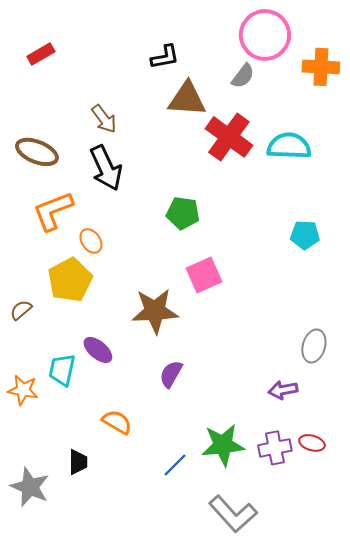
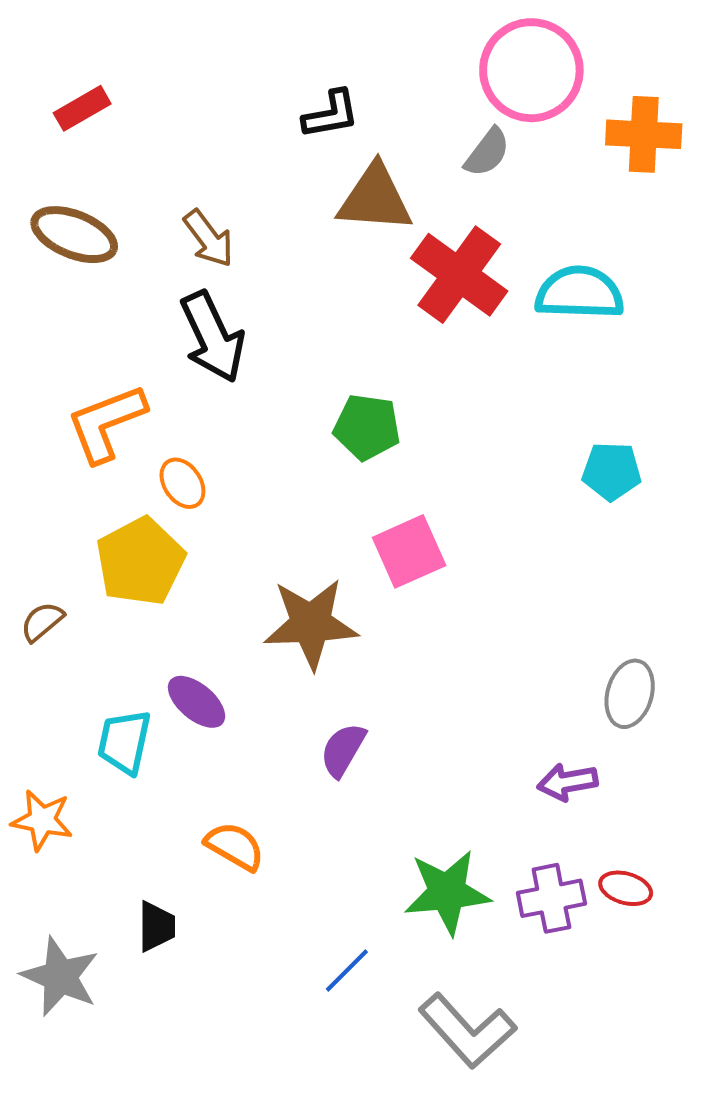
brown ellipse: (37, 152) -> (74, 235), moved
orange star: (23, 390) -> (42, 820), moved
blue line: (175, 465) -> (347, 971), moved

